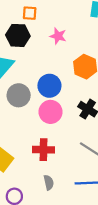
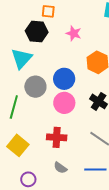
gray semicircle: (49, 183) -> (60, 168), turned 136

